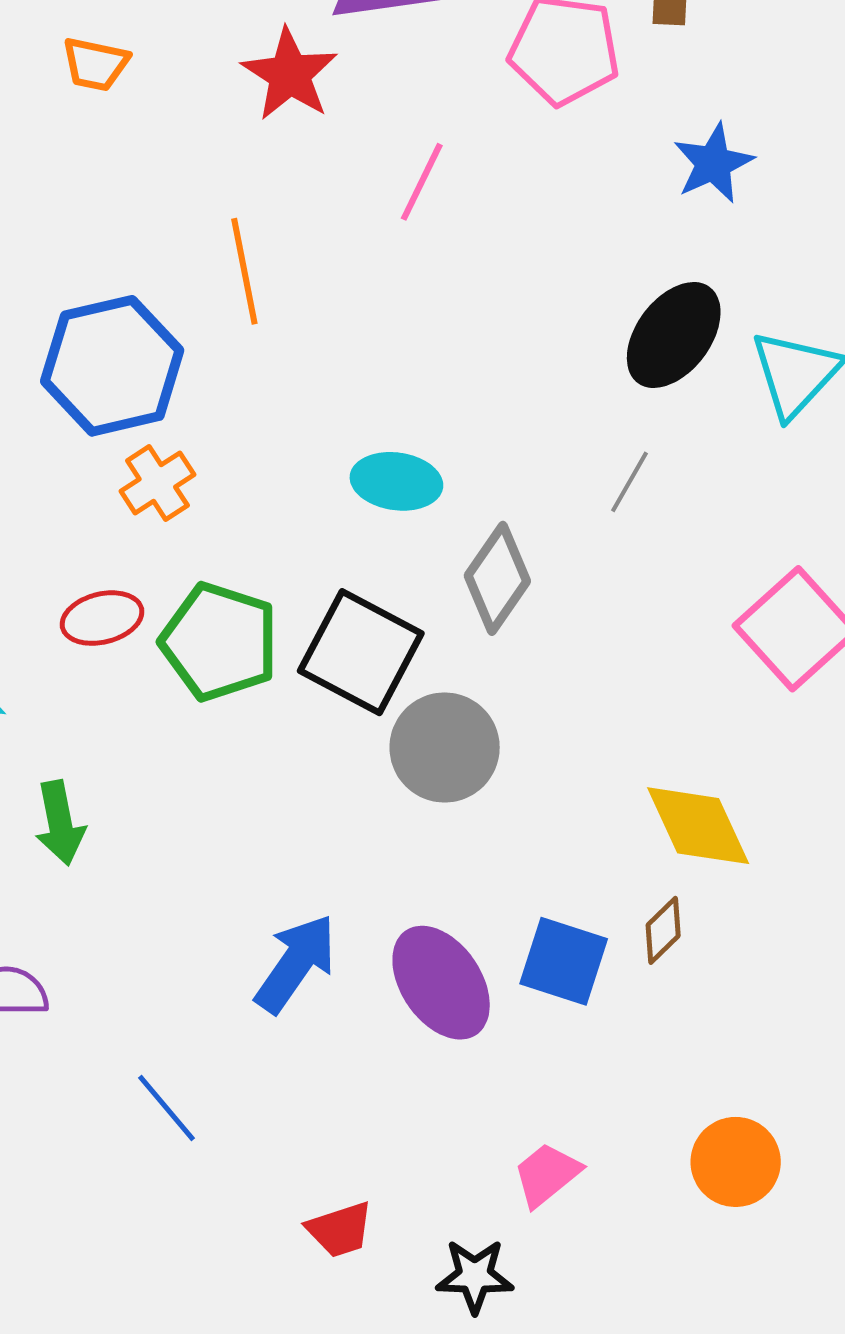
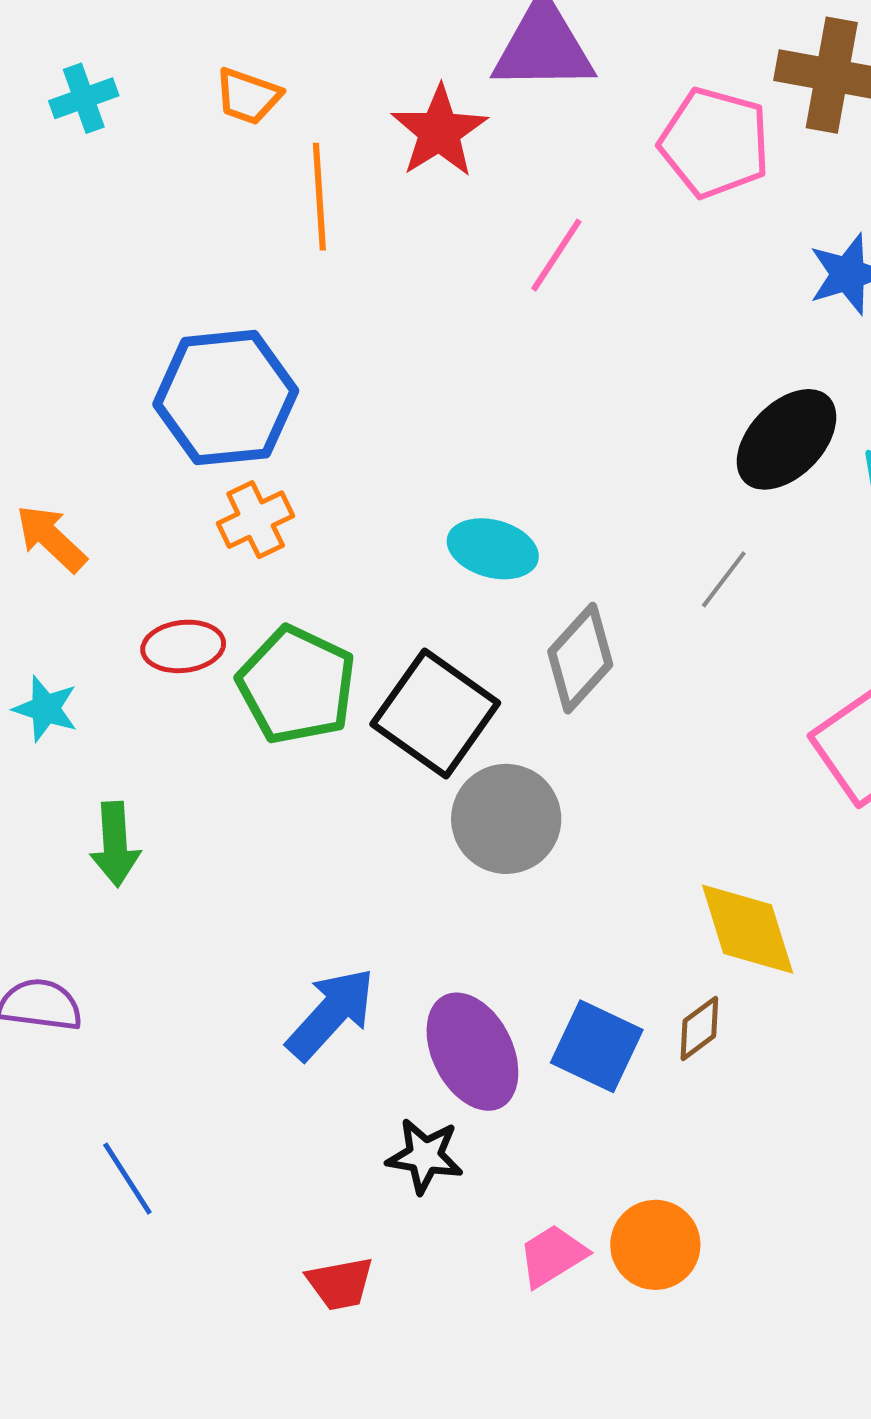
orange line: (244, 271) -> (319, 197), moved
blue line: (166, 1108) -> (127, 1179), moved
orange circle: (736, 1162) -> (655, 1245), moved
black star: (475, 1276) -> (425, 1156), moved

